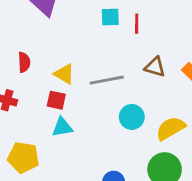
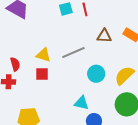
red semicircle: (24, 62) -> (15, 64), moved
cyan triangle: (62, 127) -> (81, 103), moved, turned 35

